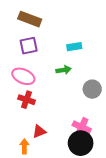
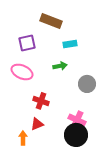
brown rectangle: (30, 19) -> (51, 21), moved
red cross: (26, 100) -> (41, 101), moved

